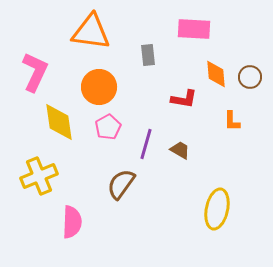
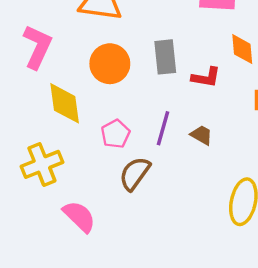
gray rectangle: (148, 55) -> (165, 57), moved, size x1.4
pink pentagon: (108, 127) -> (115, 134), moved
pink semicircle: (72, 222) -> (79, 216), turned -48

